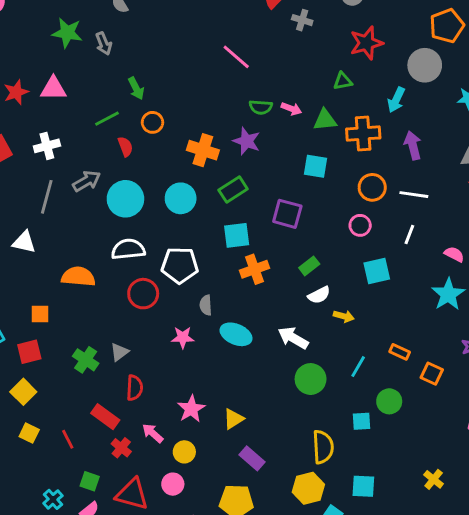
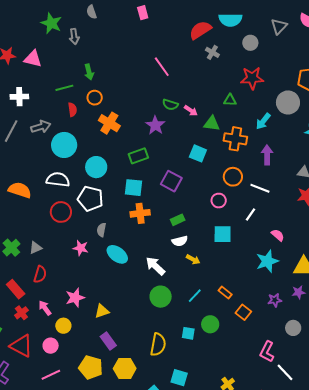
orange cross: (203, 150) -> (109, 123), moved
cyan circle: (181, 198) -> (96, 167), moved
yellow hexagon: (308, 488) -> (125, 369), moved

